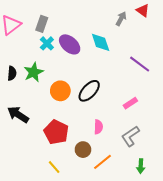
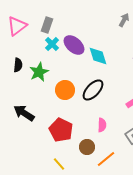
cyan diamond: (101, 42) -> (98, 56), moved
black semicircle: (12, 73) -> (18, 65), moved

